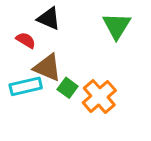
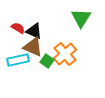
black triangle: (49, 19) -> (34, 31), moved
orange cross: (99, 96) -> (65, 54), moved

